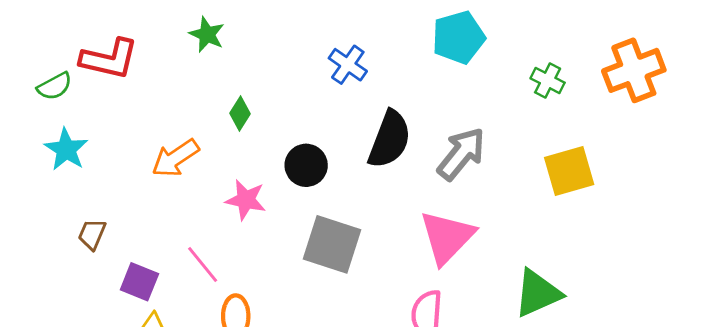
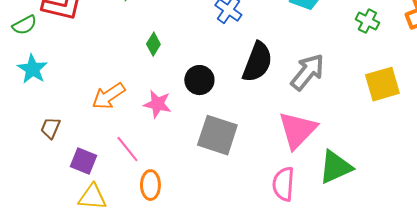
orange arrow: (175, 158) -> (108, 96), moved
green triangle: (538, 293) -> (335, 167), moved

